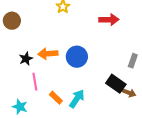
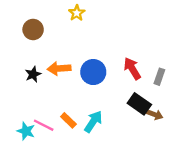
red arrow: (109, 20) -> (132, 68), moved, turned -120
brown circle: (12, 21) -> (33, 30), moved
pink line: (35, 82) -> (44, 125), moved, turned -54

